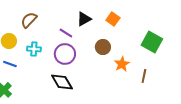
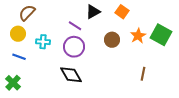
brown semicircle: (29, 20) -> (27, 13), moved
orange star: (122, 64) -> (138, 36), moved
brown line: (144, 76) -> (143, 74), moved

